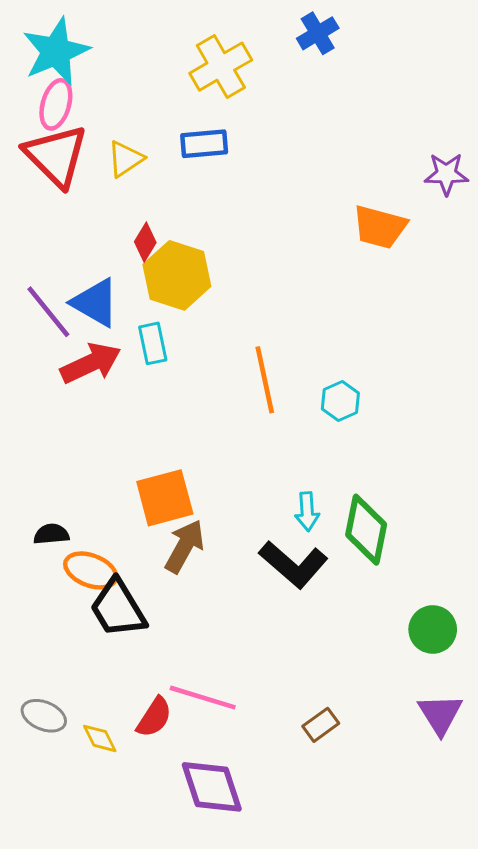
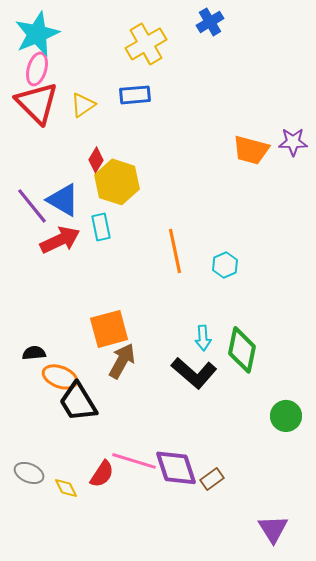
purple star: (446, 174) -> (293, 142), moved
purple triangle: (440, 714) -> (273, 529), moved
purple diamond: (212, 787) -> (176, 468), moved

